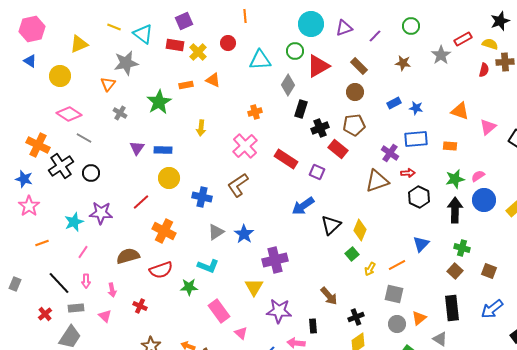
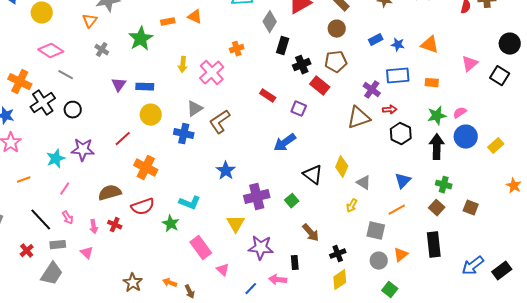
orange triangle: (460, 111) -> (430, 45), moved
pink cross: (245, 146) -> (212, 73), moved
red rectangle: (286, 159) -> (268, 96), size x0.7
black triangle: (331, 225) -> (313, 175), moved, turned -40
gray triangle: (216, 232) -> (195, 109), moved
green square: (352, 254) -> (292, 201), moved
orange line: (397, 265) -> (397, 210), moved
pink arrow: (86, 281) -> (68, 218), turned -32
green star: (189, 287) -> (171, 224), turned 30
red cross: (140, 306) -> (115, 225), moved
blue arrow: (492, 309) -> (473, 266), moved
gray triangle: (440, 339) -> (364, 183), moved

